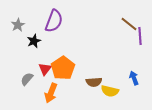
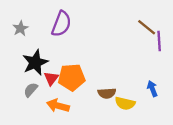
black star: (34, 41) -> (35, 62), moved, size x1.6
orange pentagon: (63, 68) -> (72, 77), turned 30
orange arrow: (51, 93) -> (58, 106), turned 84

